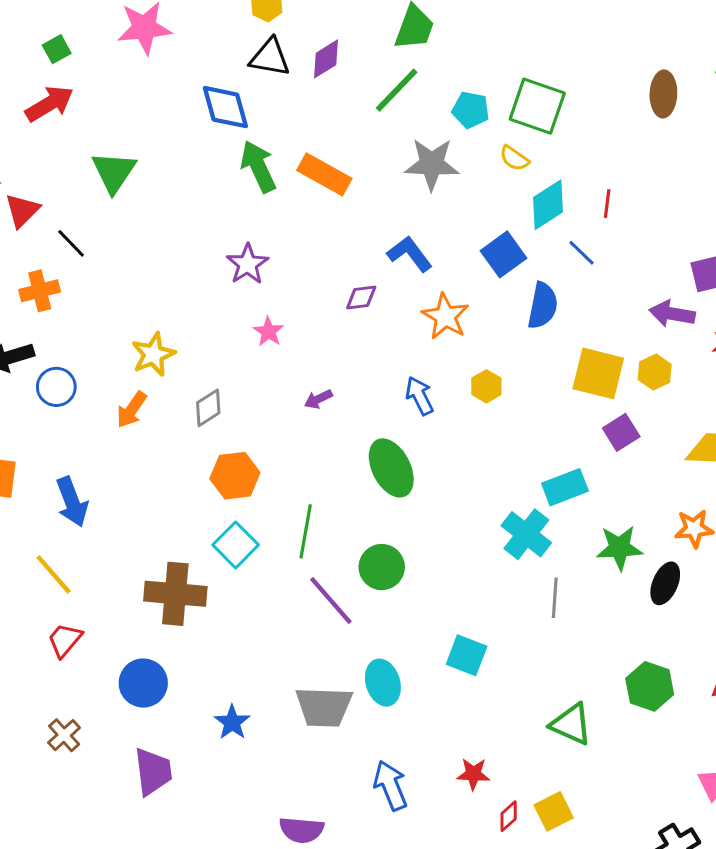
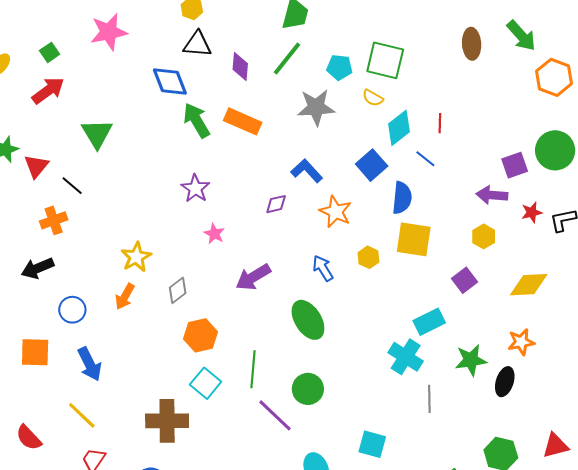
purple diamond: (326, 59) -> (240, 66), moved, turned -48
yellow square: (598, 373) -> (414, 239), moved
blue circle: (56, 387) -> (72, 310), moved
purple arrow: (318, 399) -> (253, 277), size x1.8

